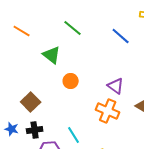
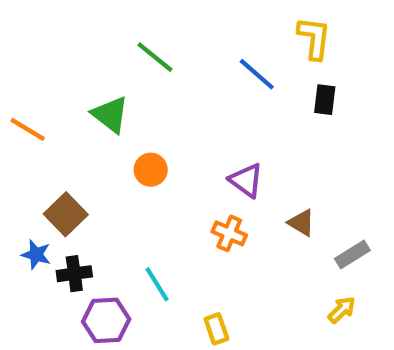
orange line: (22, 31) -> (28, 129), moved
orange cross: (108, 111) -> (229, 233), size x0.7
blue star: (12, 129) -> (36, 255), moved

